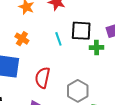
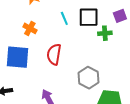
cyan line: (58, 39) -> (64, 18), moved
red semicircle: (42, 78) -> (54, 54), moved

